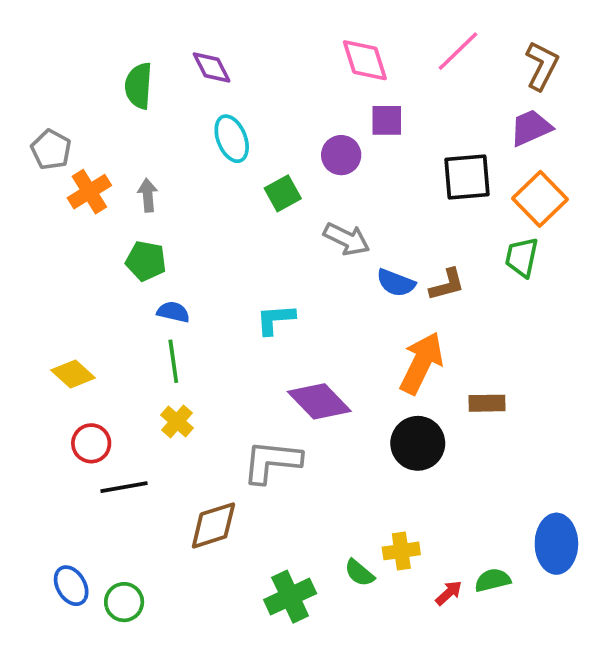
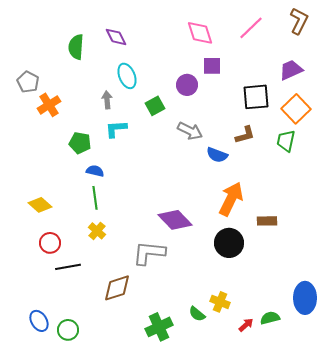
brown L-shape: (542, 66) -> (299, 21), moved
gray arrow: (148, 195) -> (107, 100), moved
brown L-shape: (447, 285) -> (245, 135), moved
cyan L-shape: (275, 319) -> (116, 129), moved
yellow cross: (401, 551) -> (220, 302), turned 30

